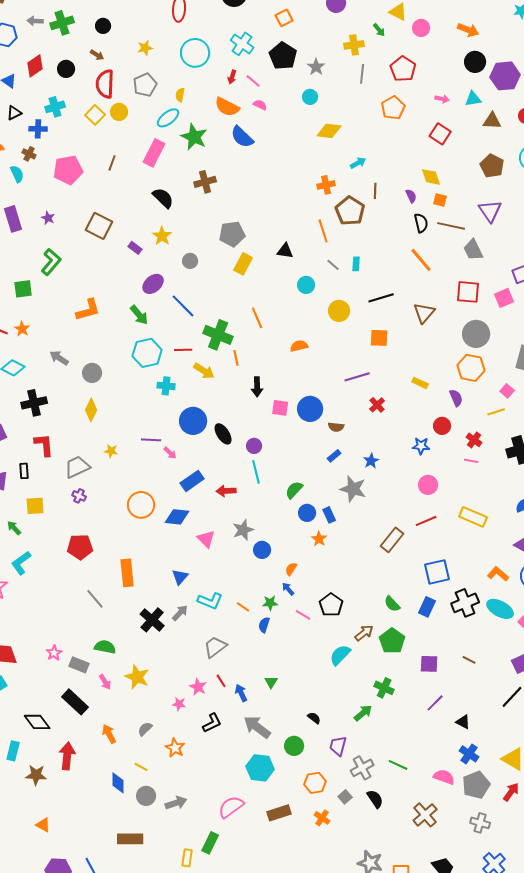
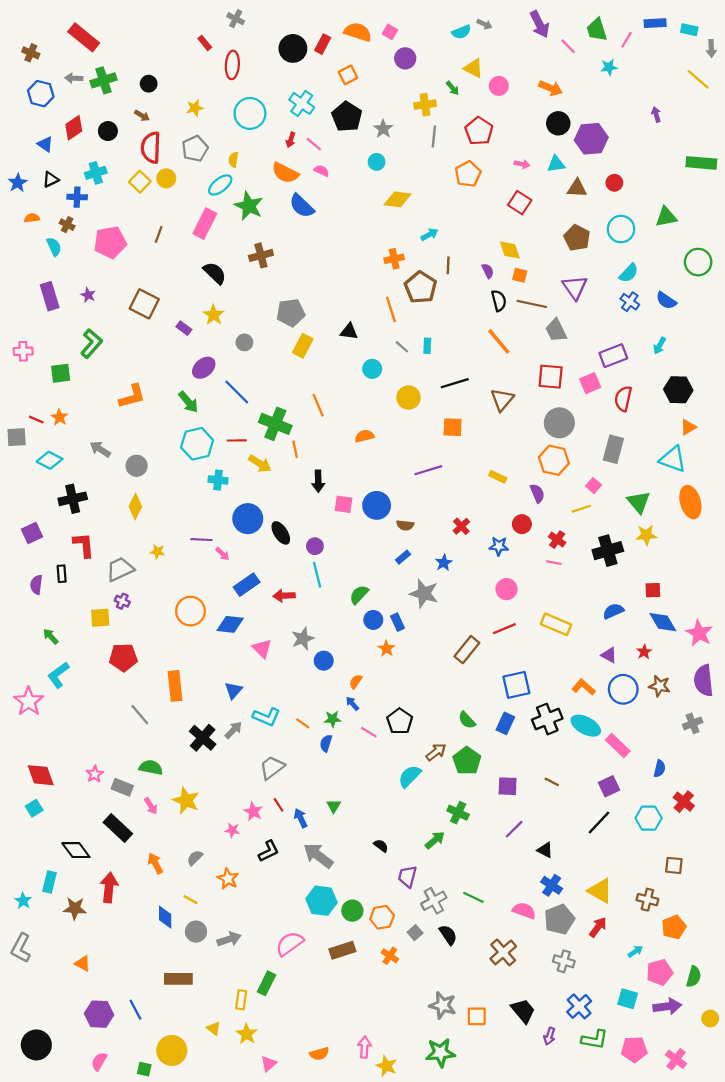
red cross: (377, 405) -> (461, 526), moved
yellow square: (35, 506) -> (100, 618), moved
green circle: (294, 746) -> (352, 911), moved

